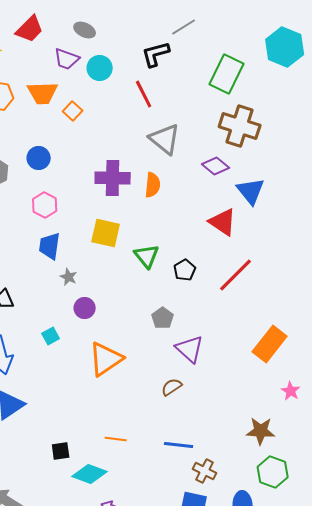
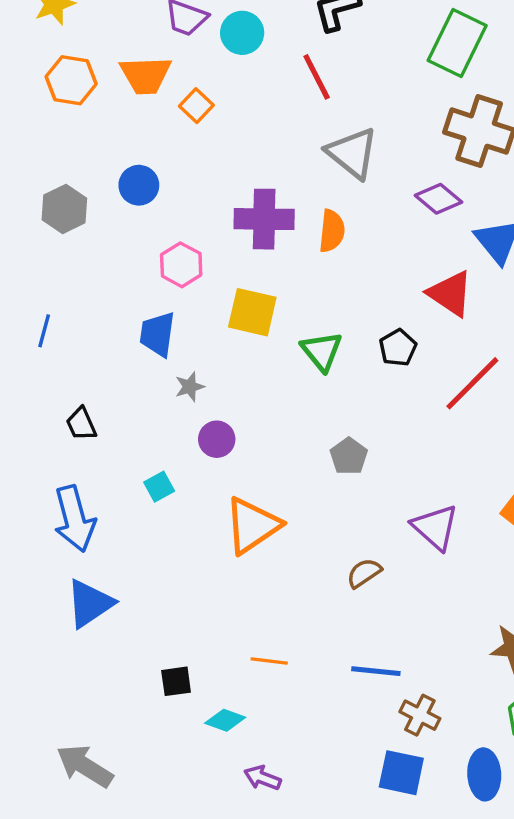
pink hexagon: (45, 205) -> (181, 265), moved
black pentagon: (185, 270) -> (398, 348), moved
gray star: (69, 277) -> (190, 387), turned 30
purple triangle: (190, 349) -> (435, 527), moved
cyan diamond: (90, 474) -> (225, 720), size x0.7

